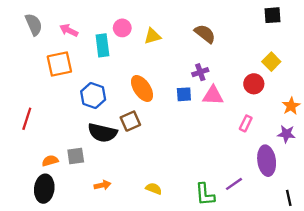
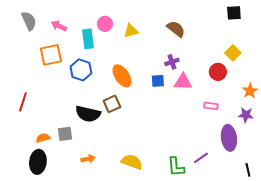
blue hexagon: (93, 95) -> (81, 70), moved
pink rectangle: (246, 123) -> (211, 106), turned 72
yellow semicircle: (154, 189) -> (132, 162), size x1.5

